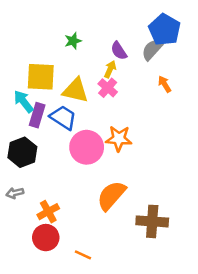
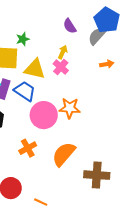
green star: (73, 41) -> (23, 39), moved
purple semicircle: (119, 51) -> (70, 26), moved
orange arrow: (165, 84) -> (107, 64), turned 112
orange cross: (48, 212) -> (28, 148), moved

